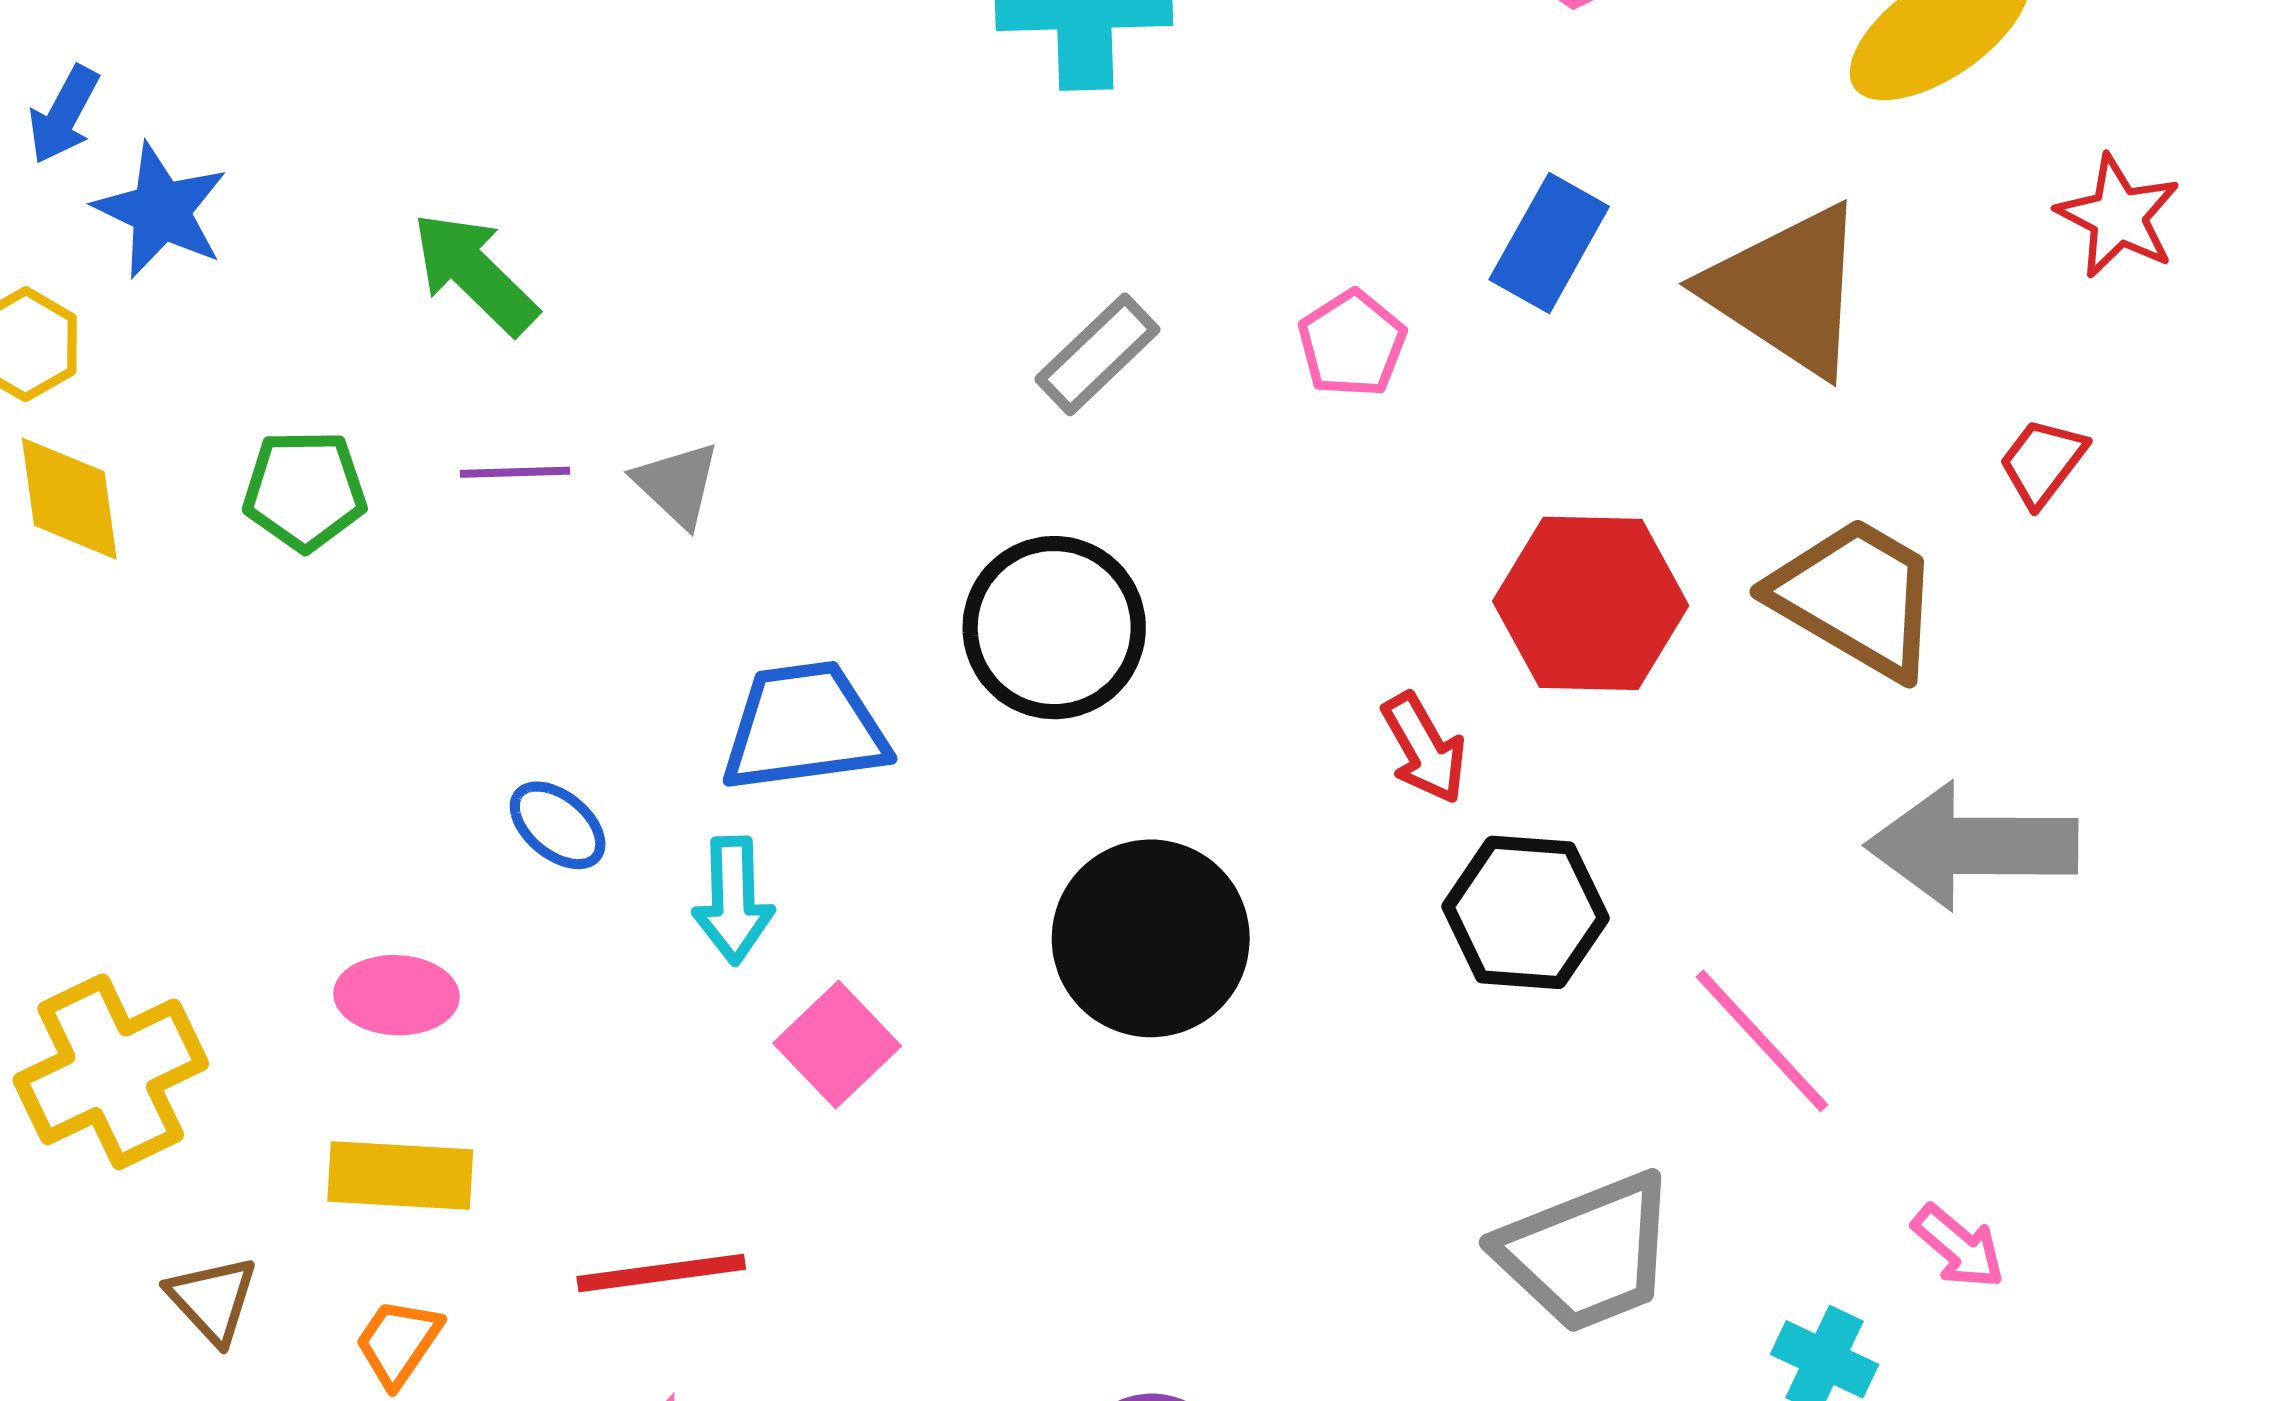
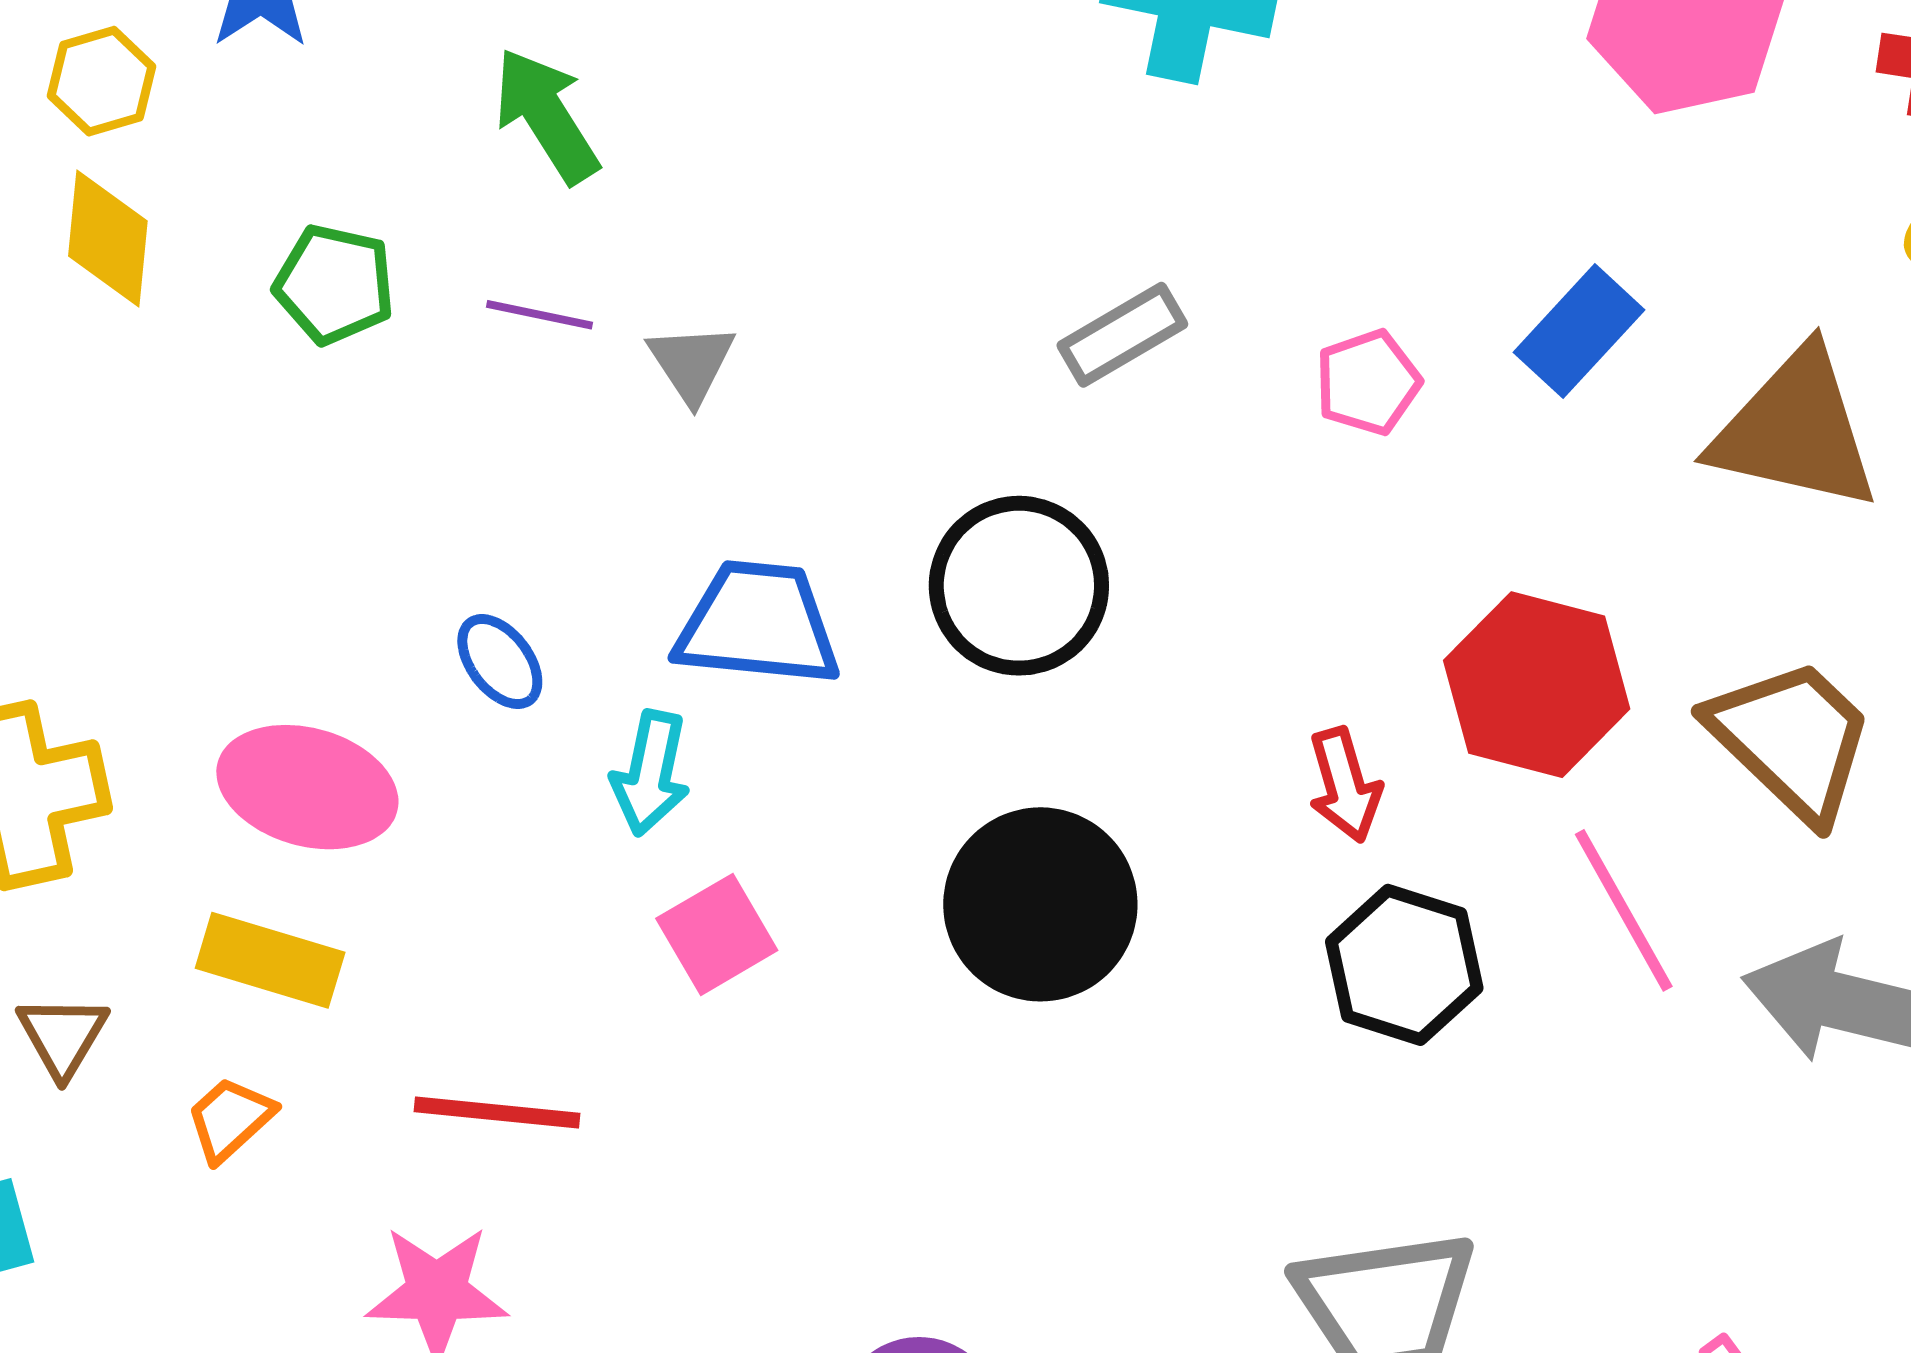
brown triangle: (1787, 290) -> (1795, 430), turned -34
pink ellipse: (396, 995) -> (307, 787), size x1.5
pink line: (1762, 1041) -> (1624, 910), moved

